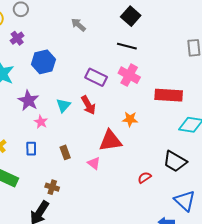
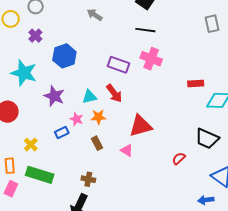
red rectangle: (169, 95) -> (196, 83), moved, size x0.6
cyan triangle: (63, 105) -> (89, 97), turned 42
orange star: (130, 119) -> (98, 117), moved
pink star: (41, 122) -> (77, 119), moved
blue rectangle: (31, 149) -> (62, 133), moved, turned 72

